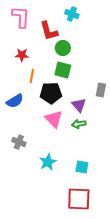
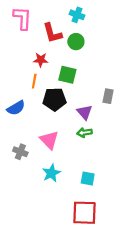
green circle: (63, 48) -> (76, 42), moved
red star: (22, 55) -> (41, 60), moved
pink triangle: (54, 119) -> (49, 140), moved

